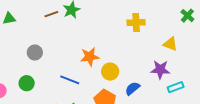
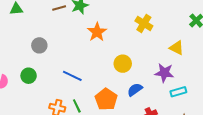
yellow cross: (136, 23) -> (144, 23), turned 30
orange star: (90, 57) -> (97, 32), moved, turned -30
yellow circle: (110, 72) -> (123, 64), moved

